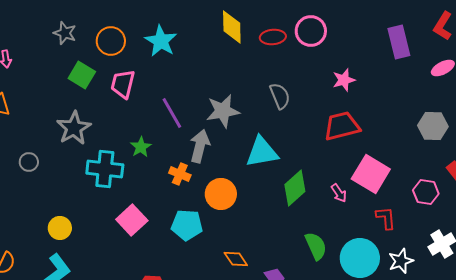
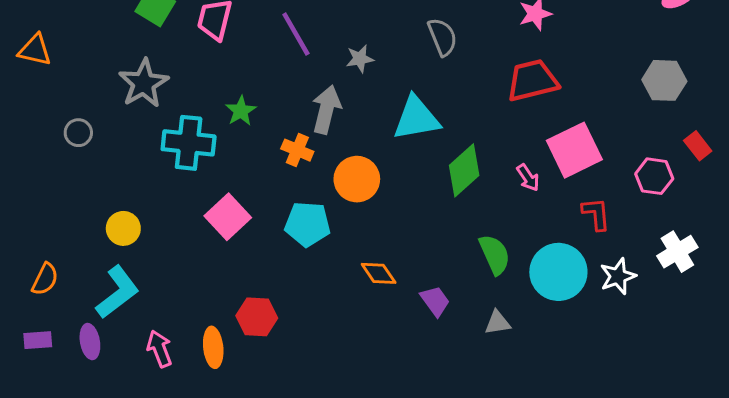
gray star: (223, 111) -> (360, 59), size x0.6
purple line: (172, 113) -> (296, 34), moved
pink square: (371, 174) -> (574, 150), turned 33

